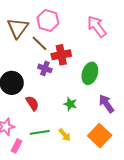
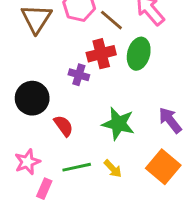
brown line: (39, 43) -> (111, 20), moved
green ellipse: (90, 73) -> (139, 54), moved
green star: (70, 104) -> (118, 124), size x1.6

